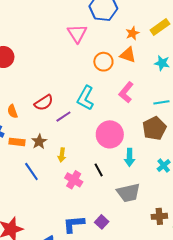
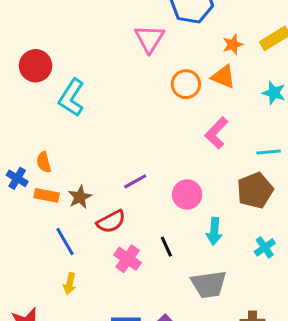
cyan L-shape: (85, 98) -> (72, 98), moved
red semicircle: (44, 103) -> (111, 222), moved
orange semicircle: (13, 111) -> (44, 162), moved
purple line: (63, 117) -> (135, 181), moved
pink circle: (110, 134) -> (187, 194), size x0.7
yellow arrow: (62, 155) -> (70, 284), moved

